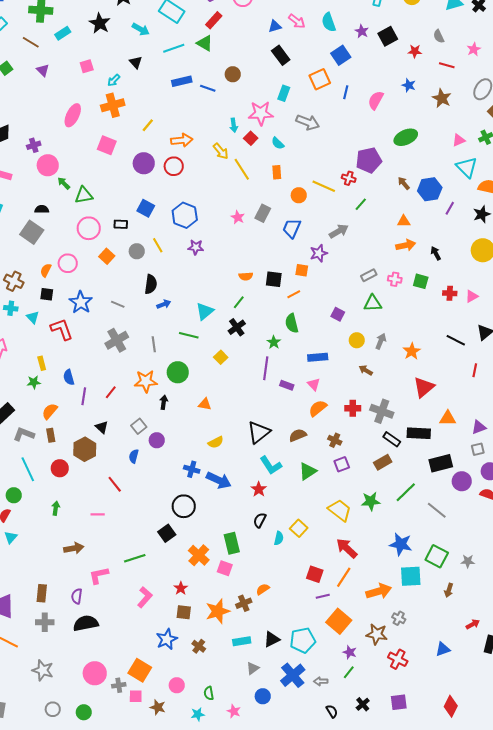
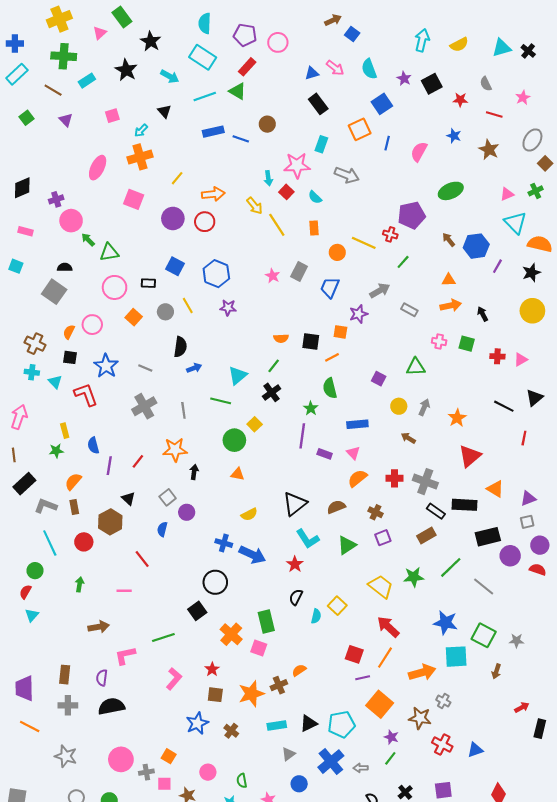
gray rectangle: (369, 275) -> (409, 310), moved, turned 56
green circle: (178, 372) -> (234, 440), moved
orange triangle: (448, 418) -> (495, 489), turned 30
blue triangle: (443, 649) -> (475, 750), moved
orange square: (140, 670) -> (169, 756), size x0.6

